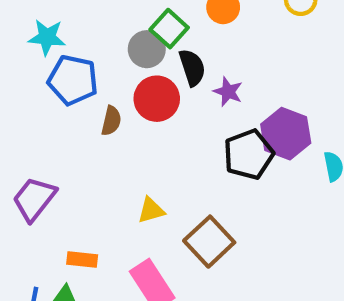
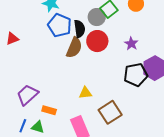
black semicircle: (192, 67) -> (80, 29), moved
brown semicircle: (111, 121) -> (74, 48), size x1.5
purple trapezoid: (34, 199) -> (27, 95), moved

